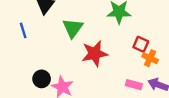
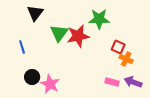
blue line: (23, 30) -> (22, 47), moved
red star: (95, 54) -> (78, 36), moved

